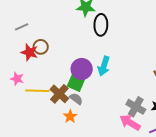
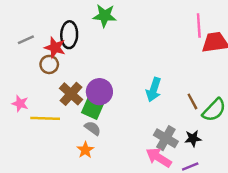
black ellipse: (101, 25) -> (69, 35), moved
red star: (29, 52) -> (55, 48), moved
cyan arrow: (104, 66) -> (154, 90), moved
brown cross: (59, 94) -> (71, 94), moved

